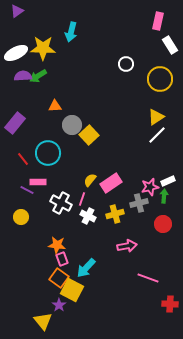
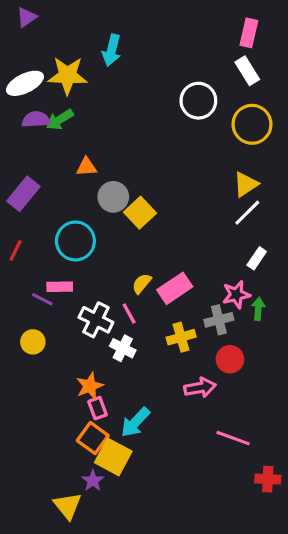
white rectangle: (170, 45) -> (247, 71), moved
white circle: (126, 64) -> (198, 101), size x1.5
red line: (23, 159) -> (16, 250), moved, turned 64
white rectangle: (168, 181) -> (257, 258), moved, turned -32
pink line: (82, 199) -> (129, 314), turned -48
white cross: (88, 216) -> (123, 348), moved
red circle: (163, 224) -> (230, 359), moved
orange star: (57, 245) -> (90, 386), turned -30

